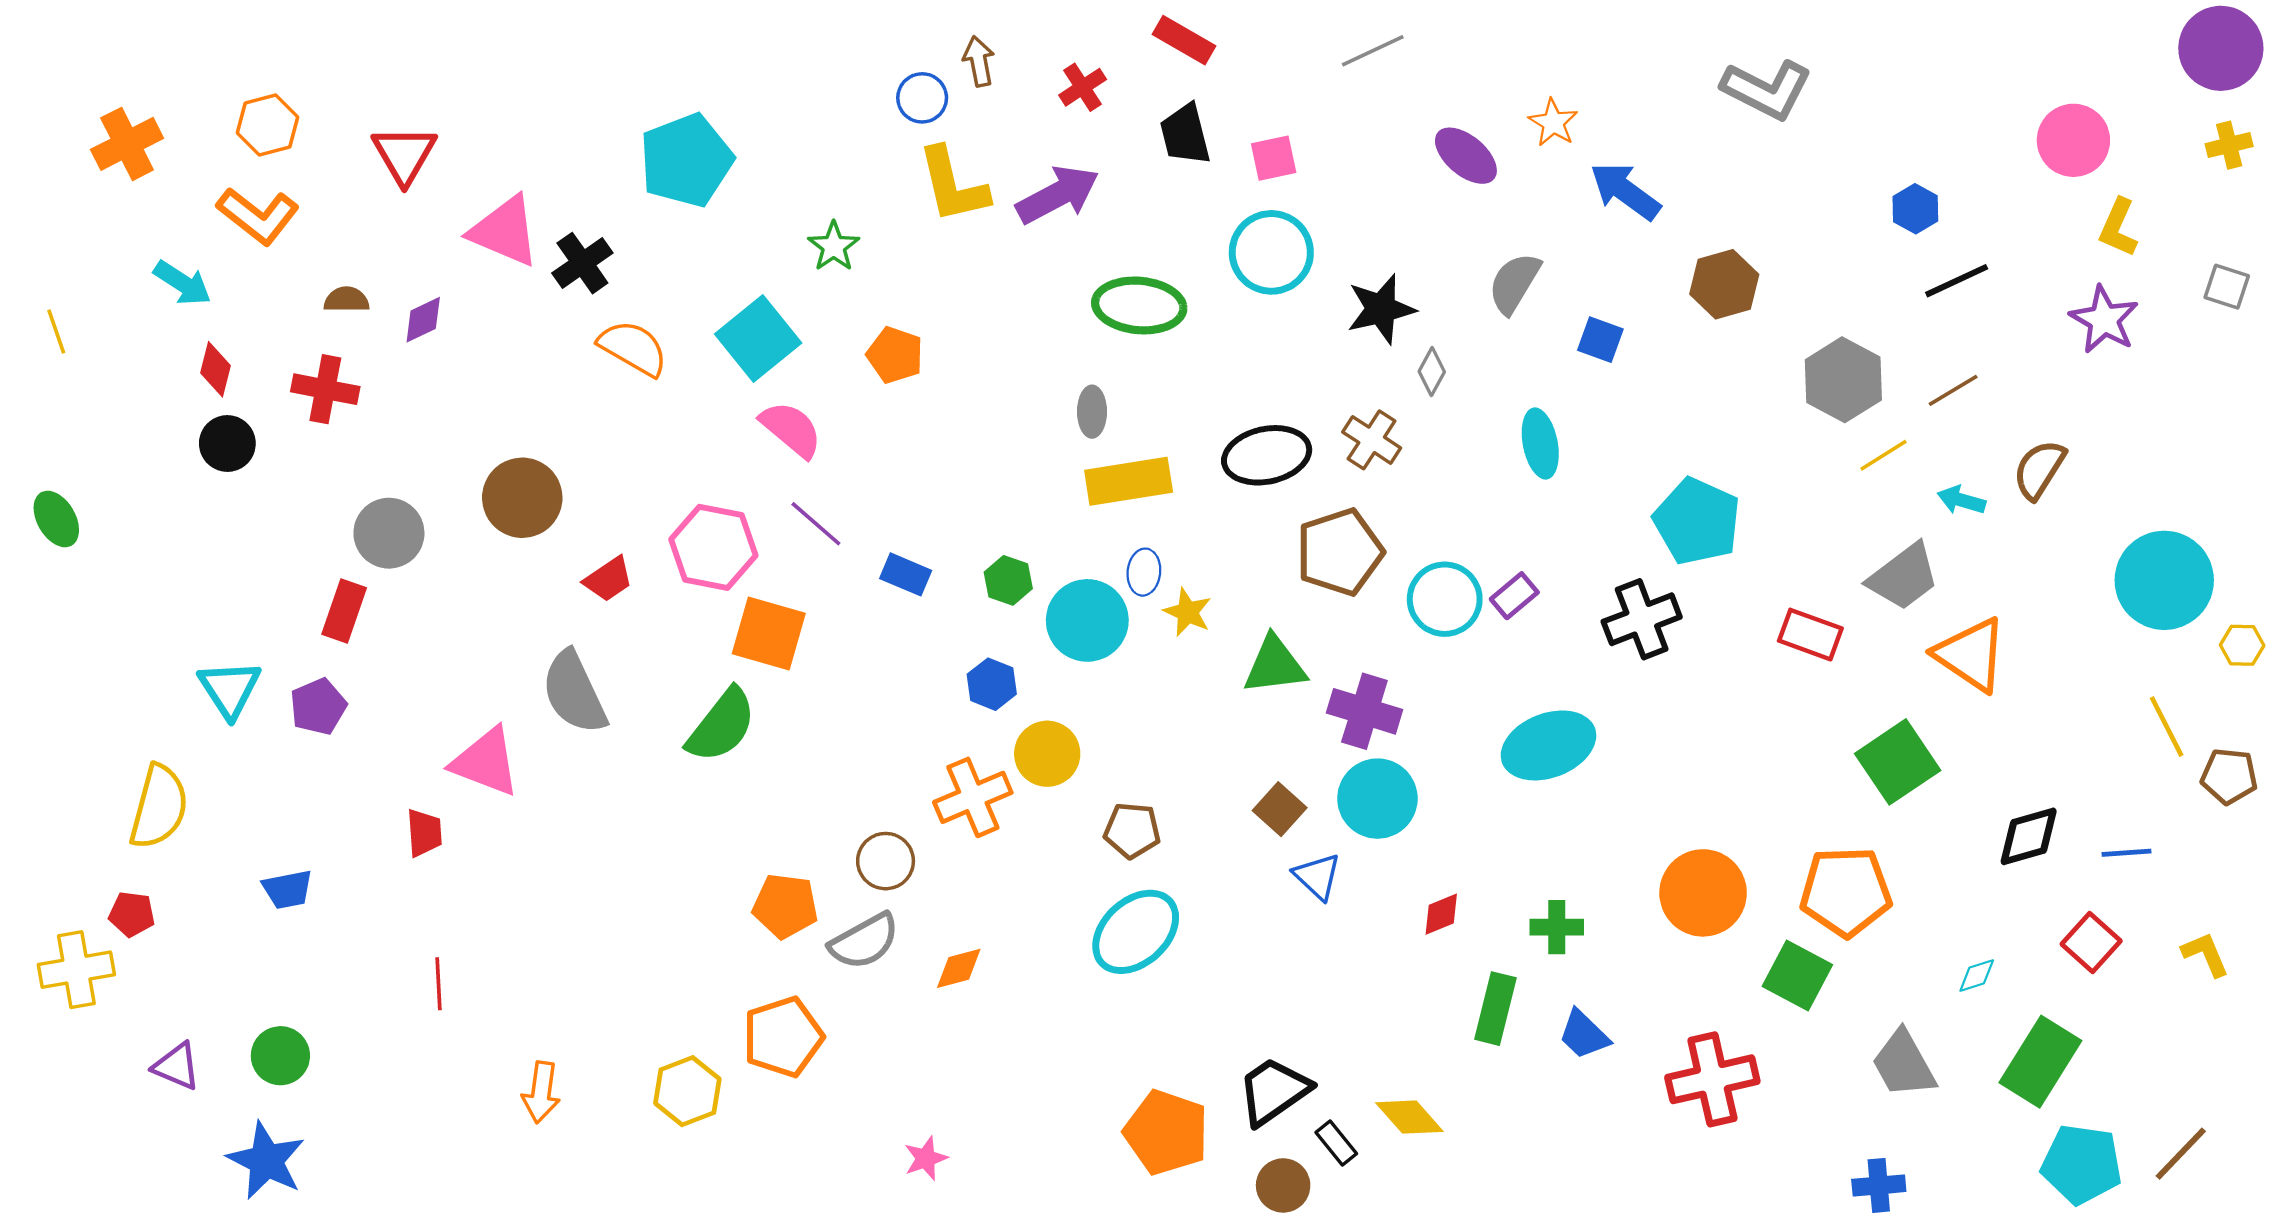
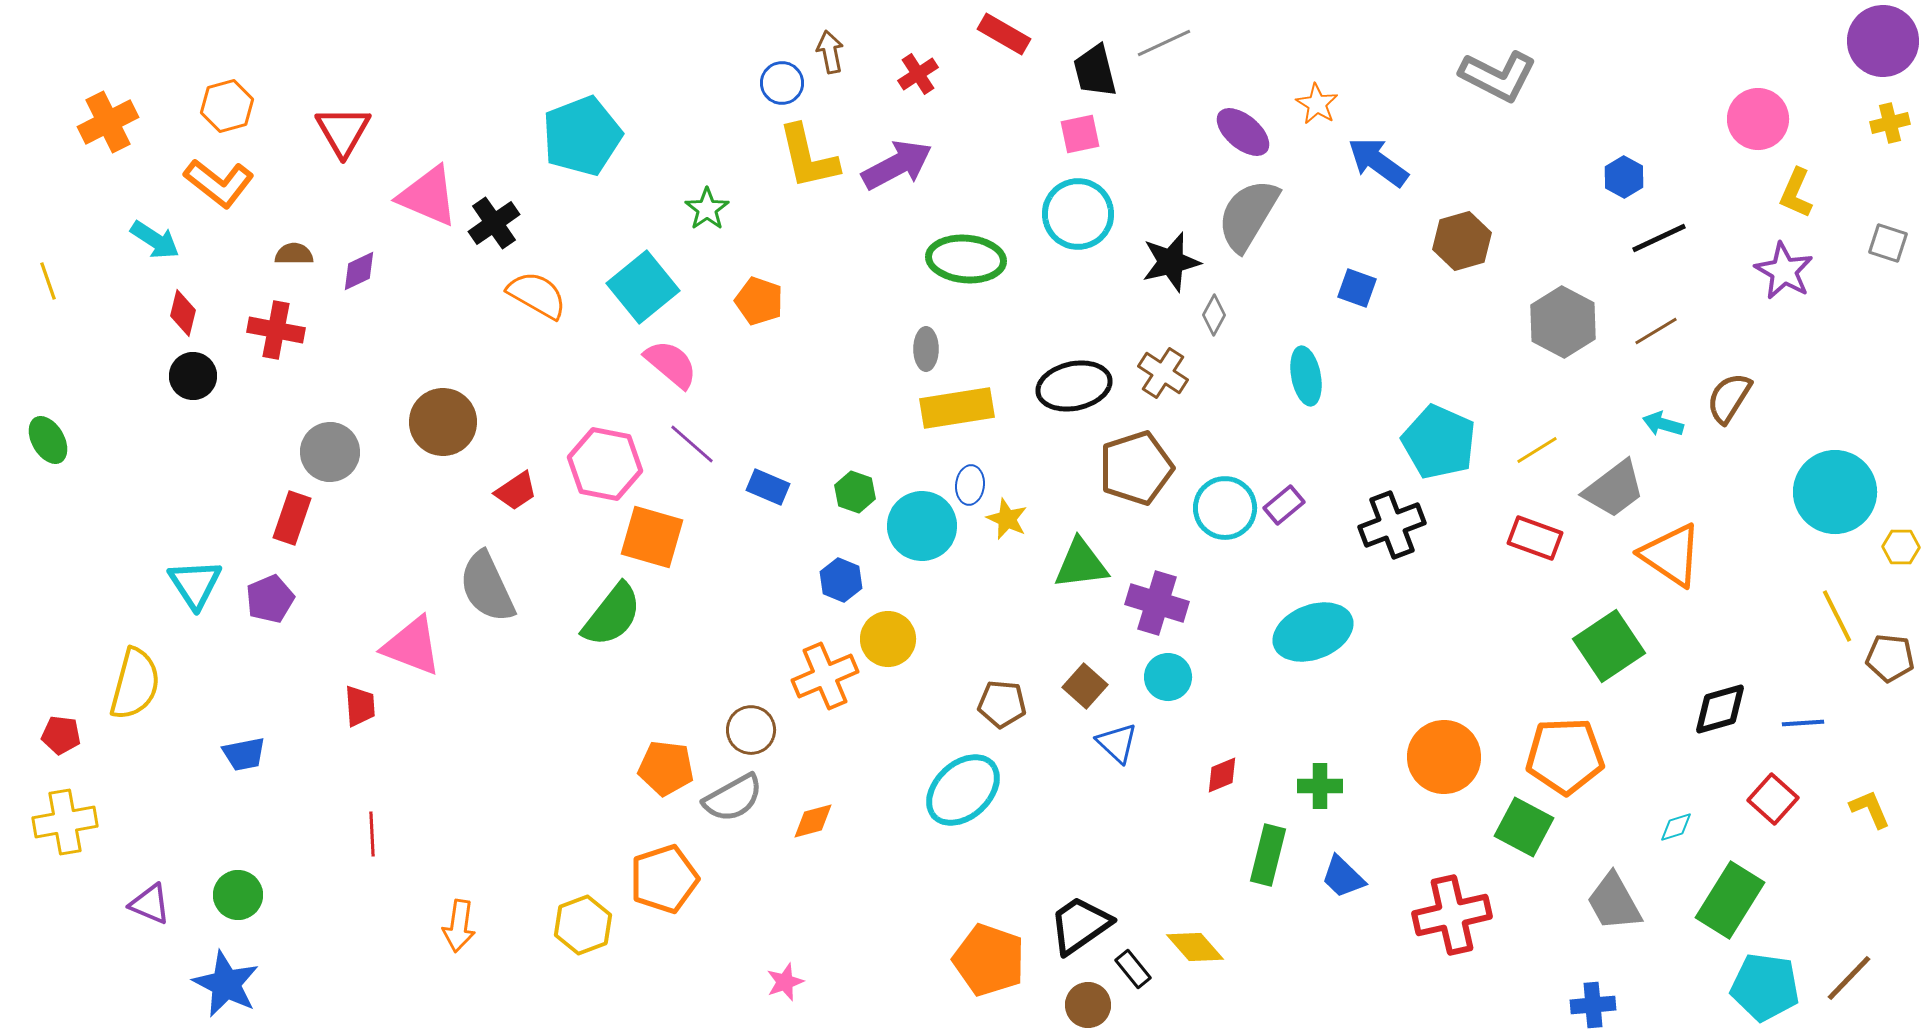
black trapezoid: (1185, 134) -> (1095, 71), moved
gray semicircle: (1514, 283) -> (1248, 215), moved, size x1.4
yellow line: (1884, 455) -> (1537, 450), moved
cyan circle: (1377, 799) -> (1168, 677), size x0.7
brown pentagon: (1132, 830) -> (1002, 704), moved
red pentagon: (132, 914) -> (61, 735), moved

